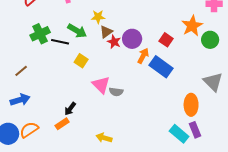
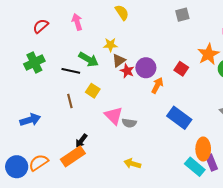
green cross: (40, 34) -> (34, 63), moved
blue rectangle: (161, 67) -> (179, 118), moved
brown line: (21, 71) -> (70, 101), moved, turned -64
blue arrow: (20, 100) -> (30, 120), moved
orange ellipse: (191, 105) -> (203, 149), moved
orange rectangle: (62, 124) -> (73, 156), size x1.6
yellow arrow: (104, 138) -> (132, 164), moved

